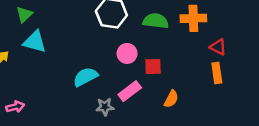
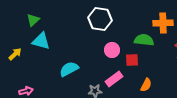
green semicircle: (156, 21) -> (144, 40), moved
cyan semicircle: (85, 77) -> (69, 69), moved

